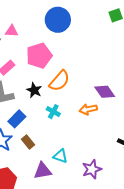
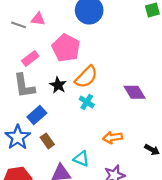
pink pentagon: (39, 56) -> (66, 48), turned -30
orange arrow: (88, 109) -> (113, 137), moved
cyan cross: (53, 112) -> (87, 102), moved

